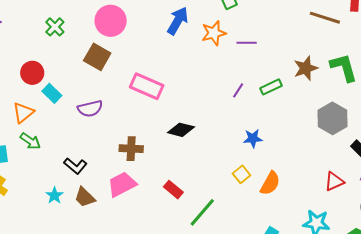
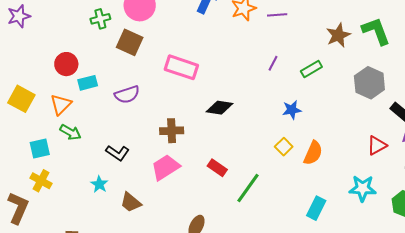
green cross: (55, 27) -> (100, 19), moved, turned 36
green rectangle: (271, 87) -> (311, 69), moved
cyan rectangle: (52, 93) -> (88, 83), turned -54
brown trapezoid: (85, 197) -> (131, 202), moved

